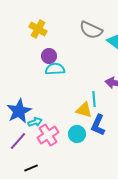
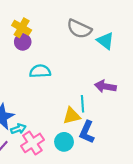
purple circle: (49, 56) -> (23, 42), moved
yellow triangle: (84, 110) -> (72, 116), turned -30

